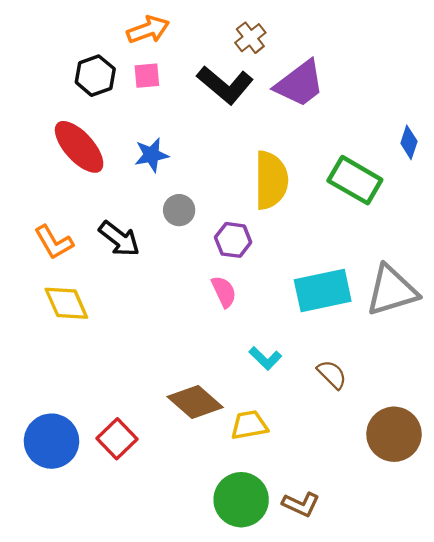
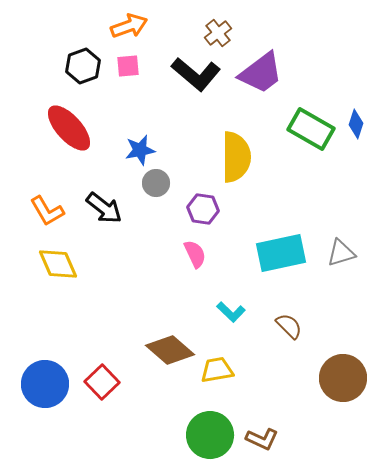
blue star: (151, 155) -> (140, 150), moved
green rectangle: (355, 180) -> (311, 129), moved
gray triangle: (392, 291) -> (341, 253), size x0.6

